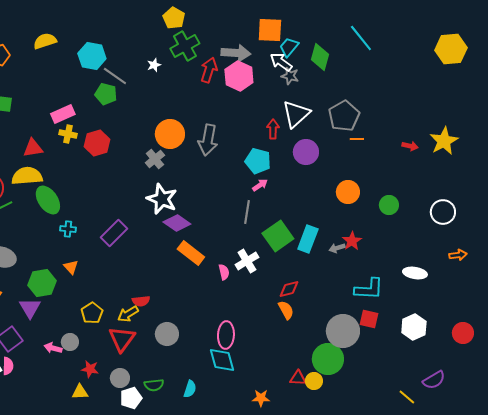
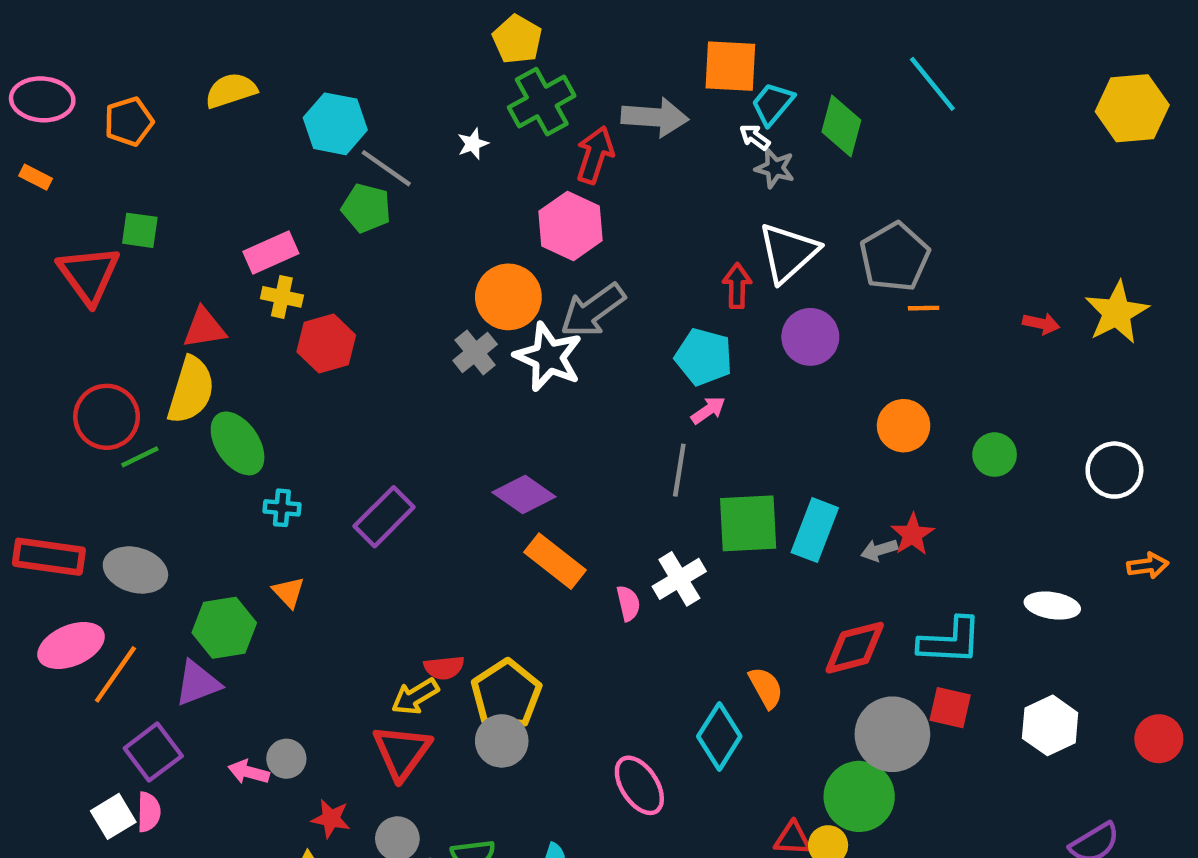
white arrow: (281, 62) -> (755, 137), size x0.6
pink hexagon: (239, 76) -> (571, 226), moved
gray arrow: (208, 140) -> (593, 310), turned 44
red hexagon: (97, 143) -> (326, 344), moved
yellow semicircle: (27, 176) -> (191, 390), turned 112
white star: (162, 199) -> (548, 357), moved
green square: (278, 236) -> (748, 523), turned 32
red diamond: (289, 289) -> (855, 648), moved, size x1.4
purple triangle: (30, 308) -> (198, 683), turned 40
yellow pentagon: (92, 313) -> (506, 694), moved, size x1.4
pink ellipse: (226, 335) -> (639, 785), moved, turned -36
cyan diamond: (222, 360) -> (719, 736), moved, turned 48

